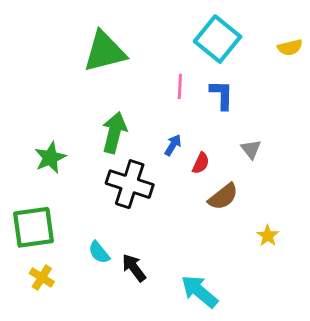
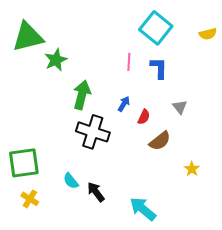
green triangle: (105, 52) -> (28, 37), moved
green star: (50, 158) -> (56, 60), moved

